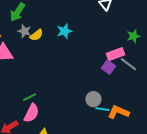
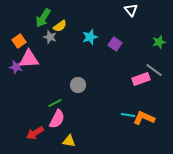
yellow semicircle: (36, 35) -> (60, 26), moved
pink rectangle: (115, 54) -> (141, 79), moved
purple square: (108, 67) -> (115, 44), moved
gray circle: (93, 99) -> (78, 85), moved

